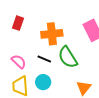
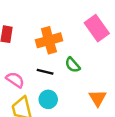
green semicircle: (68, 57) -> (73, 65), size x0.6

